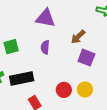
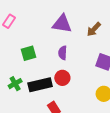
brown arrow: (78, 37) -> (94, 29), moved
red circle: (64, 90) -> (62, 78), moved

